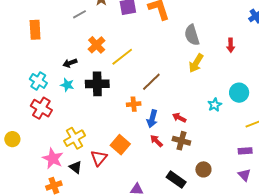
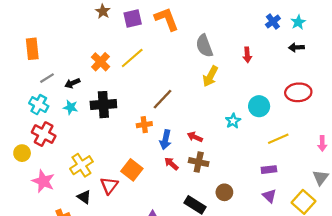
gray line: (80, 14) -> (47, 78), moved
yellow line: (122, 57) -> (132, 58), moved
yellow circle: (12, 139) -> (22, 153), moved
pink star: (53, 158) -> (43, 181), moved

